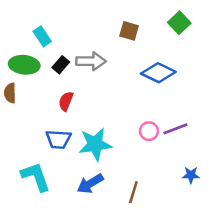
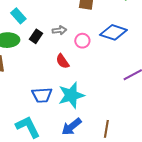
gray arrow: (91, 61) -> (59, 30), size x0.6
red semicircle: (66, 101) -> (63, 61), moved, turned -49
pink circle: (149, 131) -> (82, 41), moved

